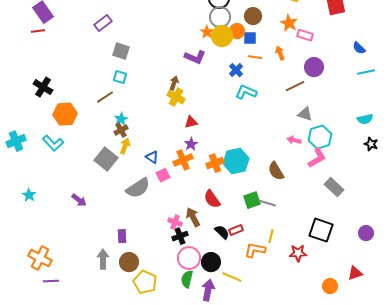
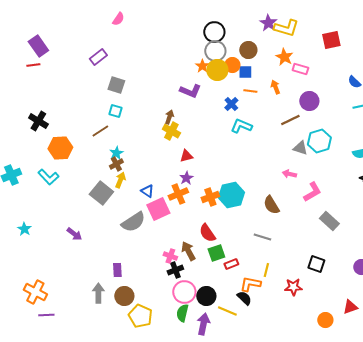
cyan hexagon: (320, 137) -> (319, 141), moved
pink square: (163, 175) -> (158, 209), size x1.6
green square: (252, 200) -> (216, 253), moved
black square: (321, 230) -> (316, 264), size x0.7
black semicircle: (222, 232) -> (244, 298), moved

